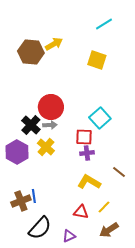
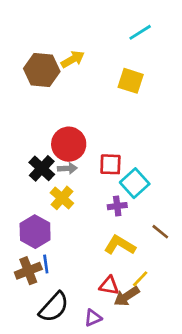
cyan square: (100, 118) -> (135, 183), moved
red square: (84, 137) -> (110, 164), moved
purple hexagon: (17, 152) -> (35, 232), moved
brown arrow: (109, 230) -> (127, 296), moved

